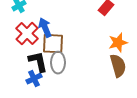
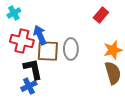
red cross: (27, 34) -> (22, 41), turned -30
gray ellipse: (58, 63) -> (71, 49), moved

